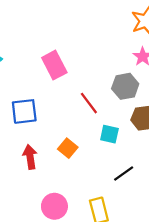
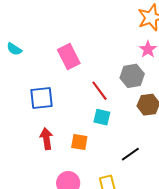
cyan square: (109, 134) -> (102, 117), moved
orange square: (68, 148) -> (79, 142), moved, turned -30

